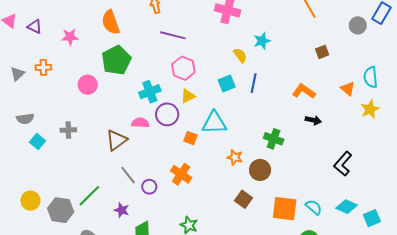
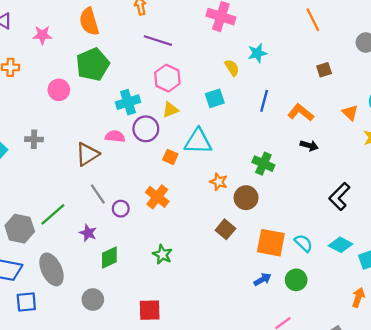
blue line: (254, 83) -> (264, 101), moved

